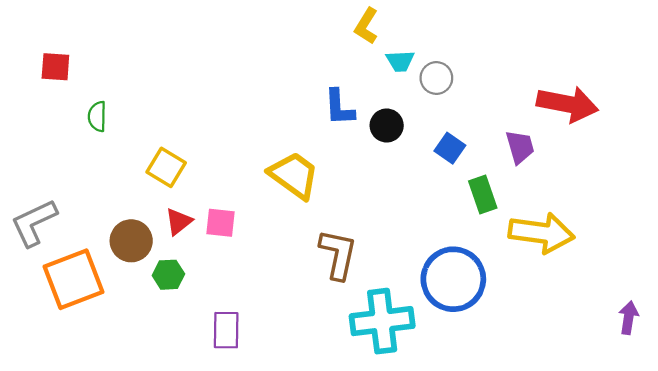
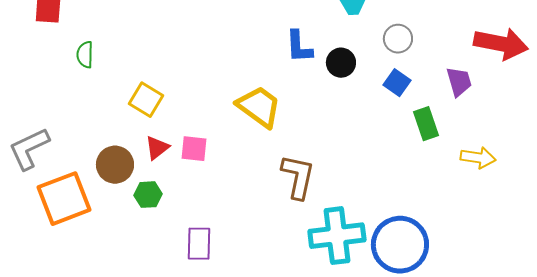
gray circle: (436, 78) -> (398, 39), moved
yellow arrow: (542, 233) -> (478, 158), size x0.6
blue circle: (453, 279) -> (400, 245), moved

